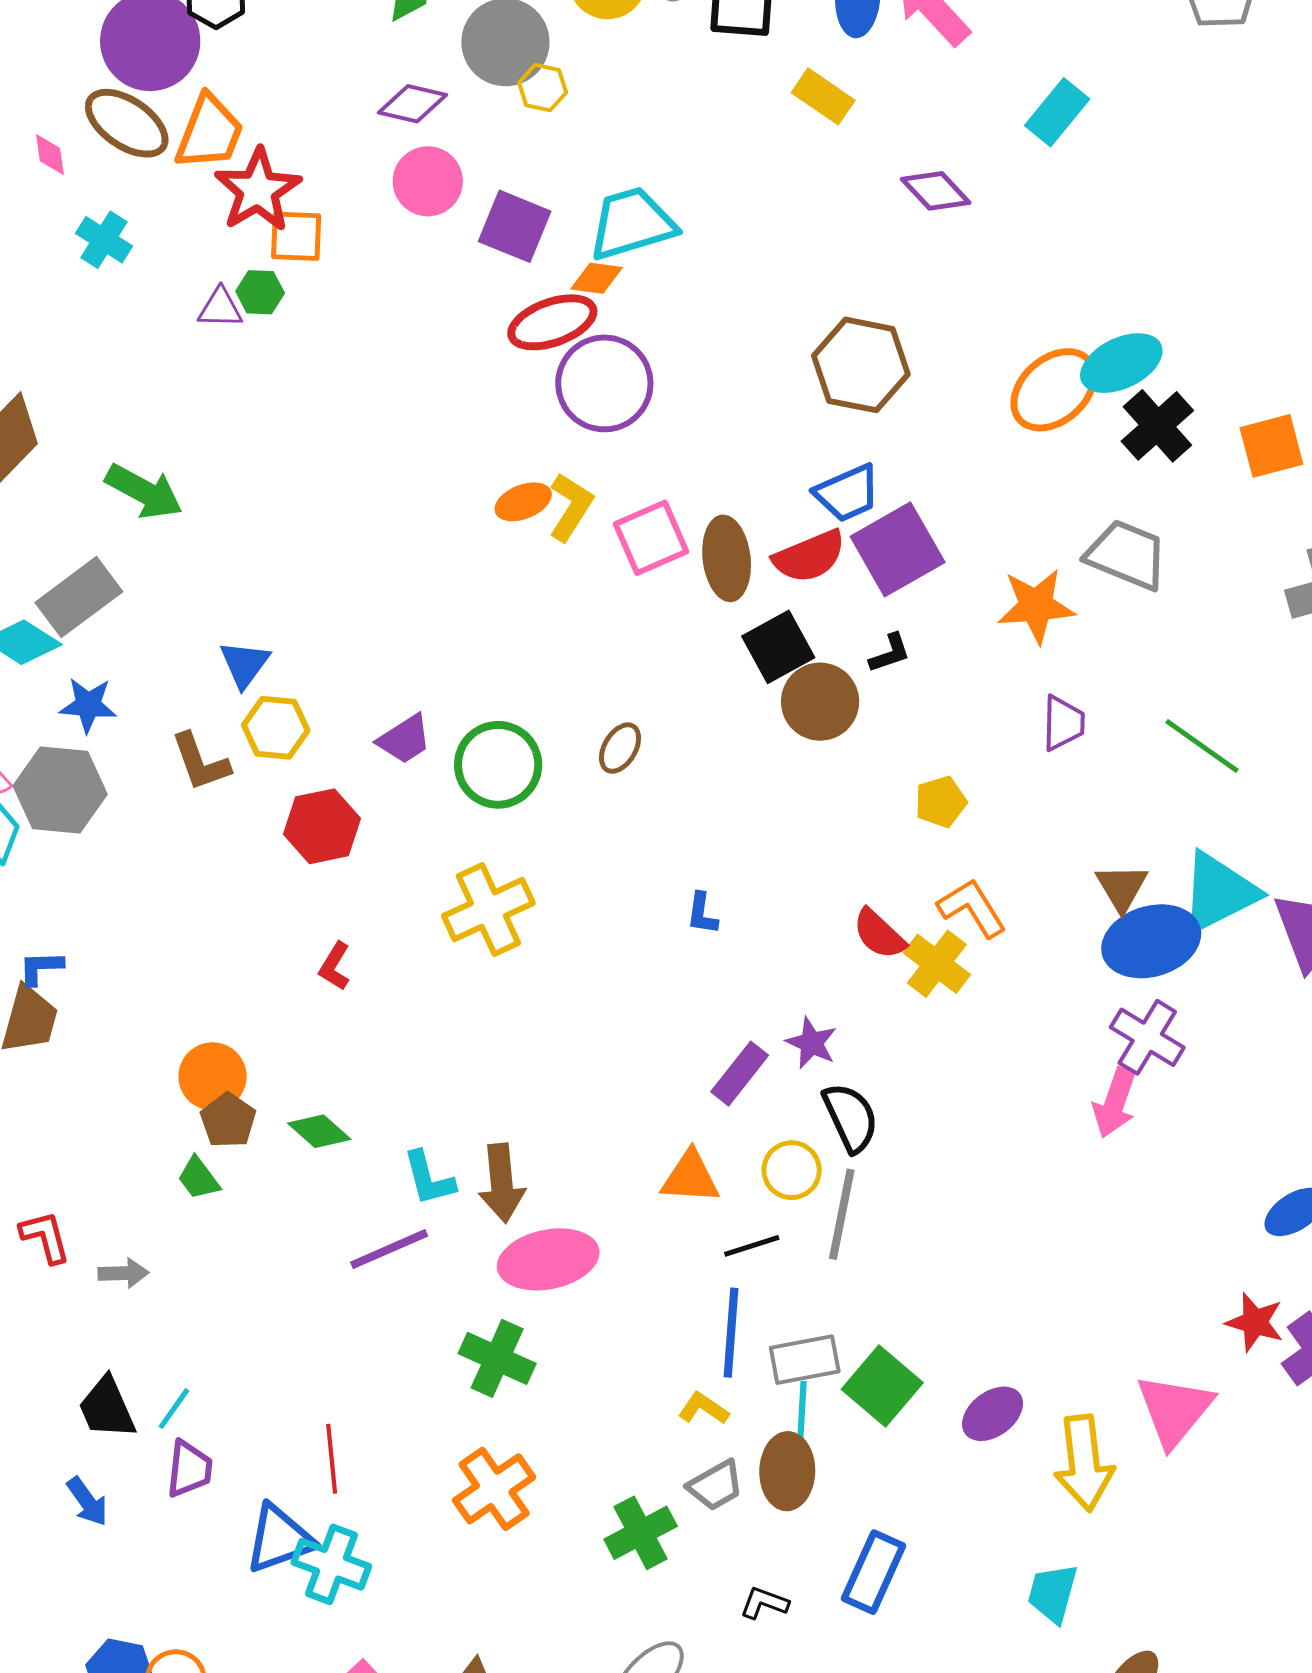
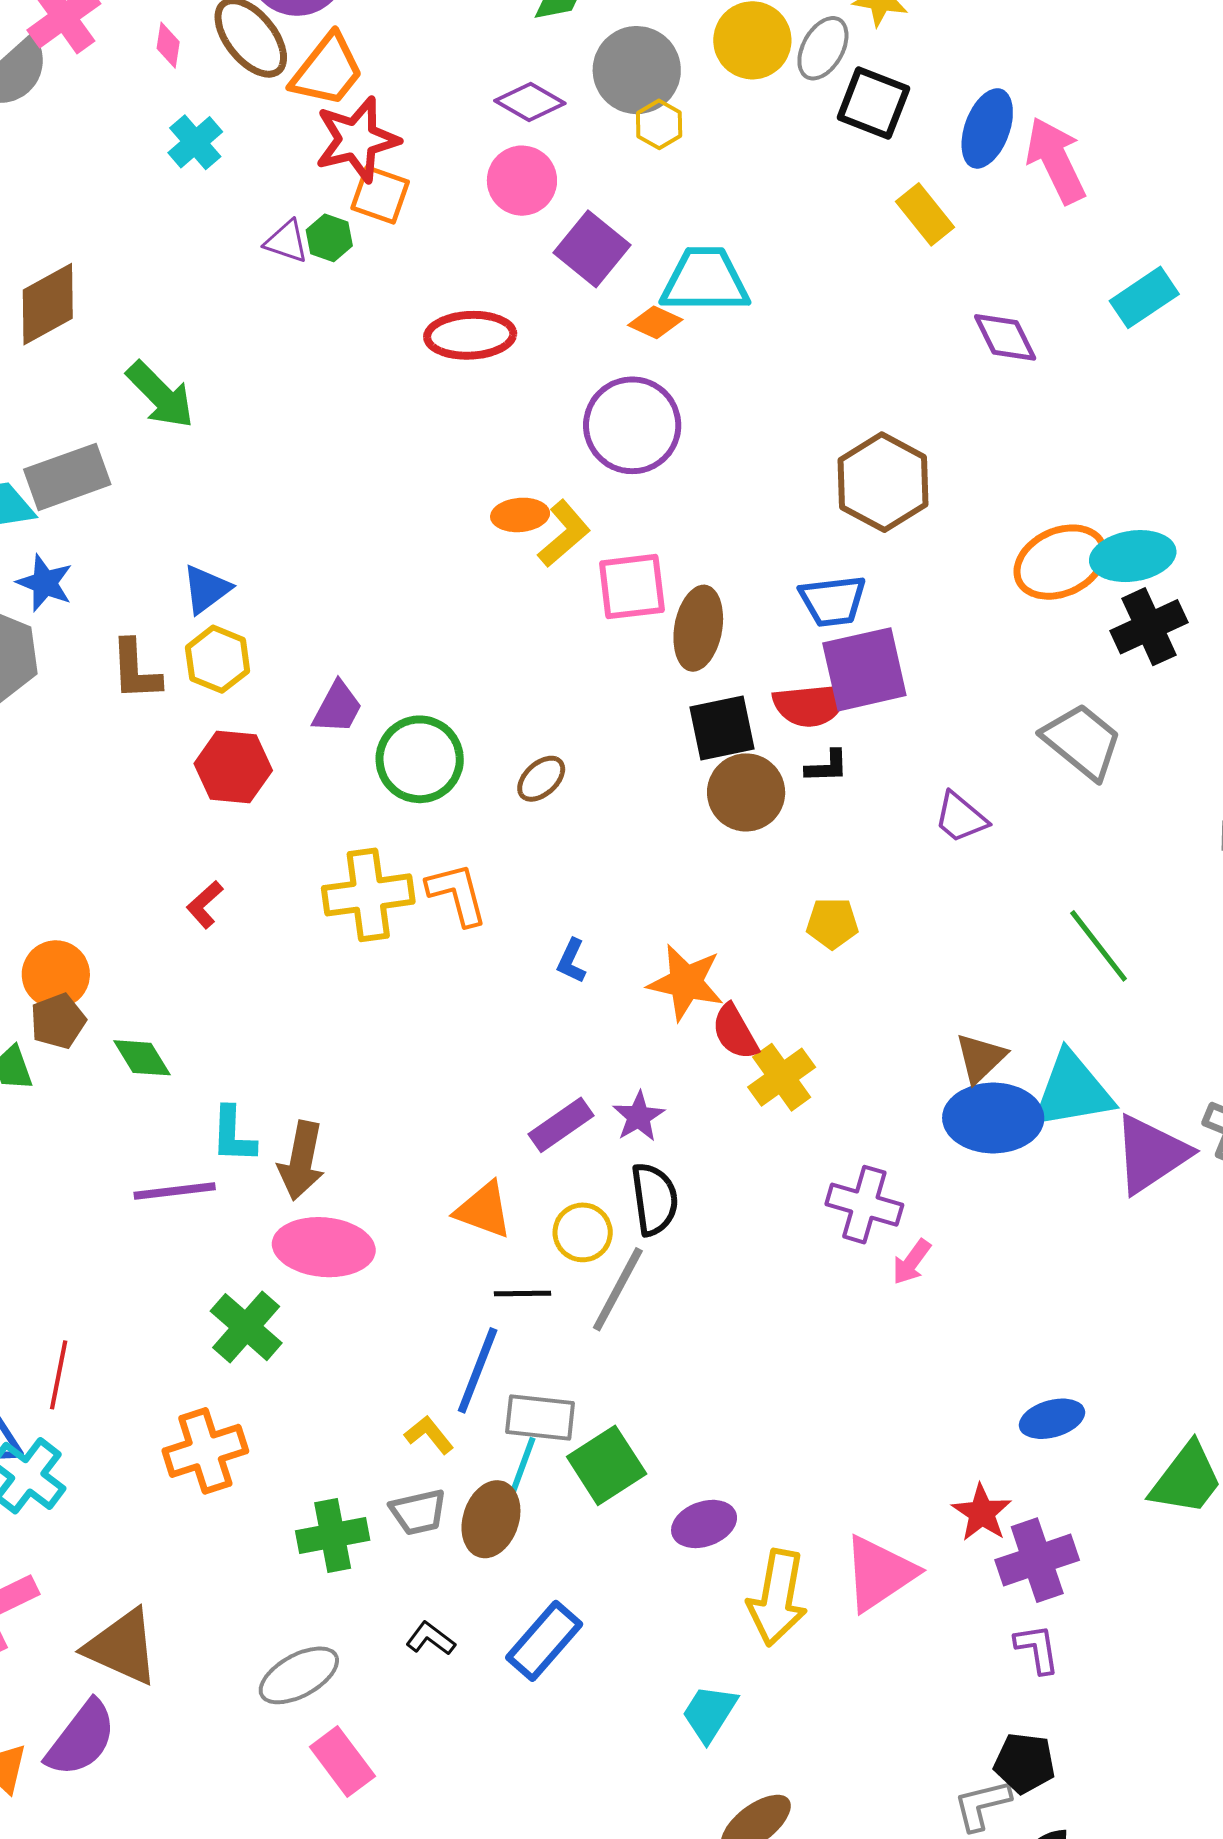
red ellipse: (552, 322) -> (470, 335), moved
red semicircle: (809, 556) -> (811, 705), moved
orange star: (1036, 606) -> (686, 982), moved
purple trapezoid: (1063, 723) -> (961, 818), moved, turned 112
purple trapezoid: (404, 739) -> (337, 708), turned -46
orange L-shape: (972, 908) -> (457, 894), moved
purple cross: (1147, 1037) -> (864, 1205), moved, turned -32
pink arrow: (1115, 1103) -> (912, 1262), size x0.7

